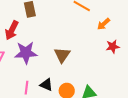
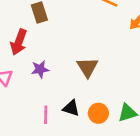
purple star: (26, 53) -> (40, 69), size x0.6

